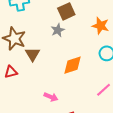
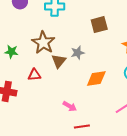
gray star: (58, 30) -> (78, 53), moved

